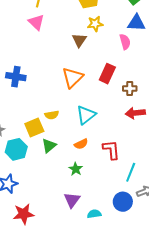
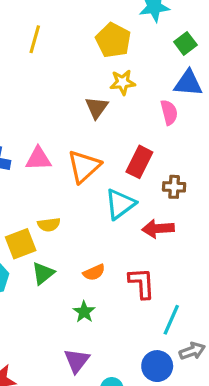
pink triangle: (36, 22) -> (38, 159), moved, turned -48
red arrow: (135, 113) -> (158, 229), moved
cyan triangle: (86, 115) -> (120, 204), moved

